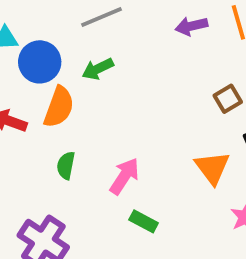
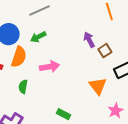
purple arrow: (191, 26) -> (89, 40), moved, turned 77
pink arrow: (124, 176) -> (50, 67), moved, turned 48

